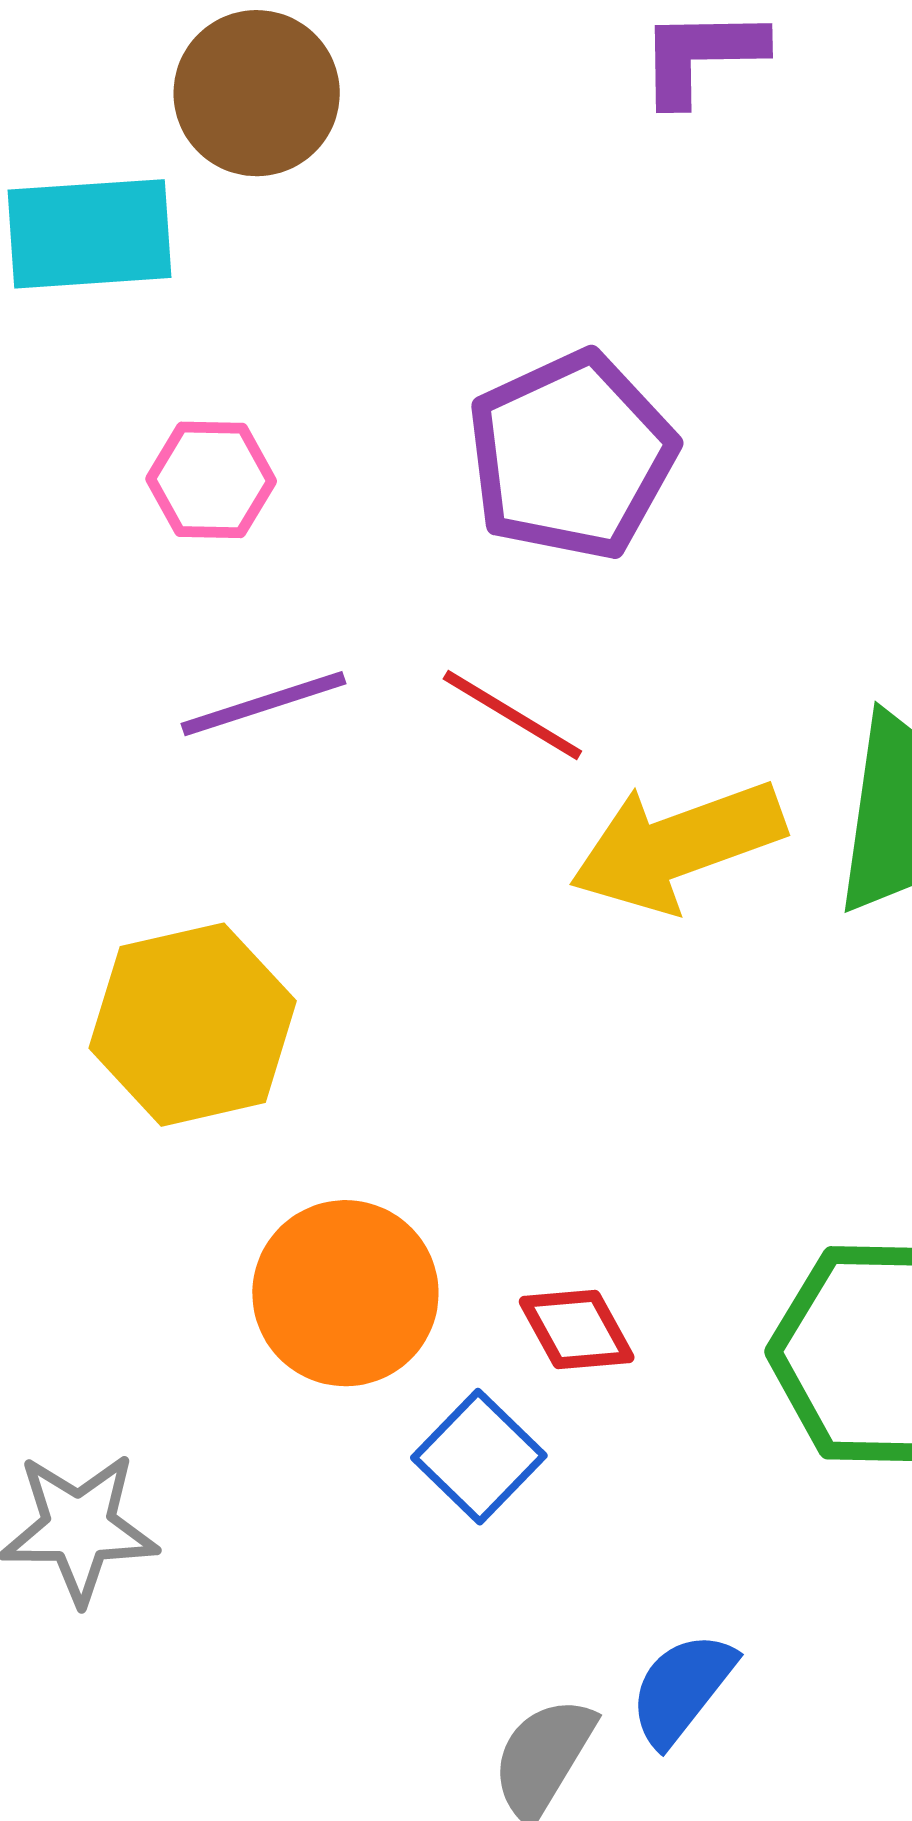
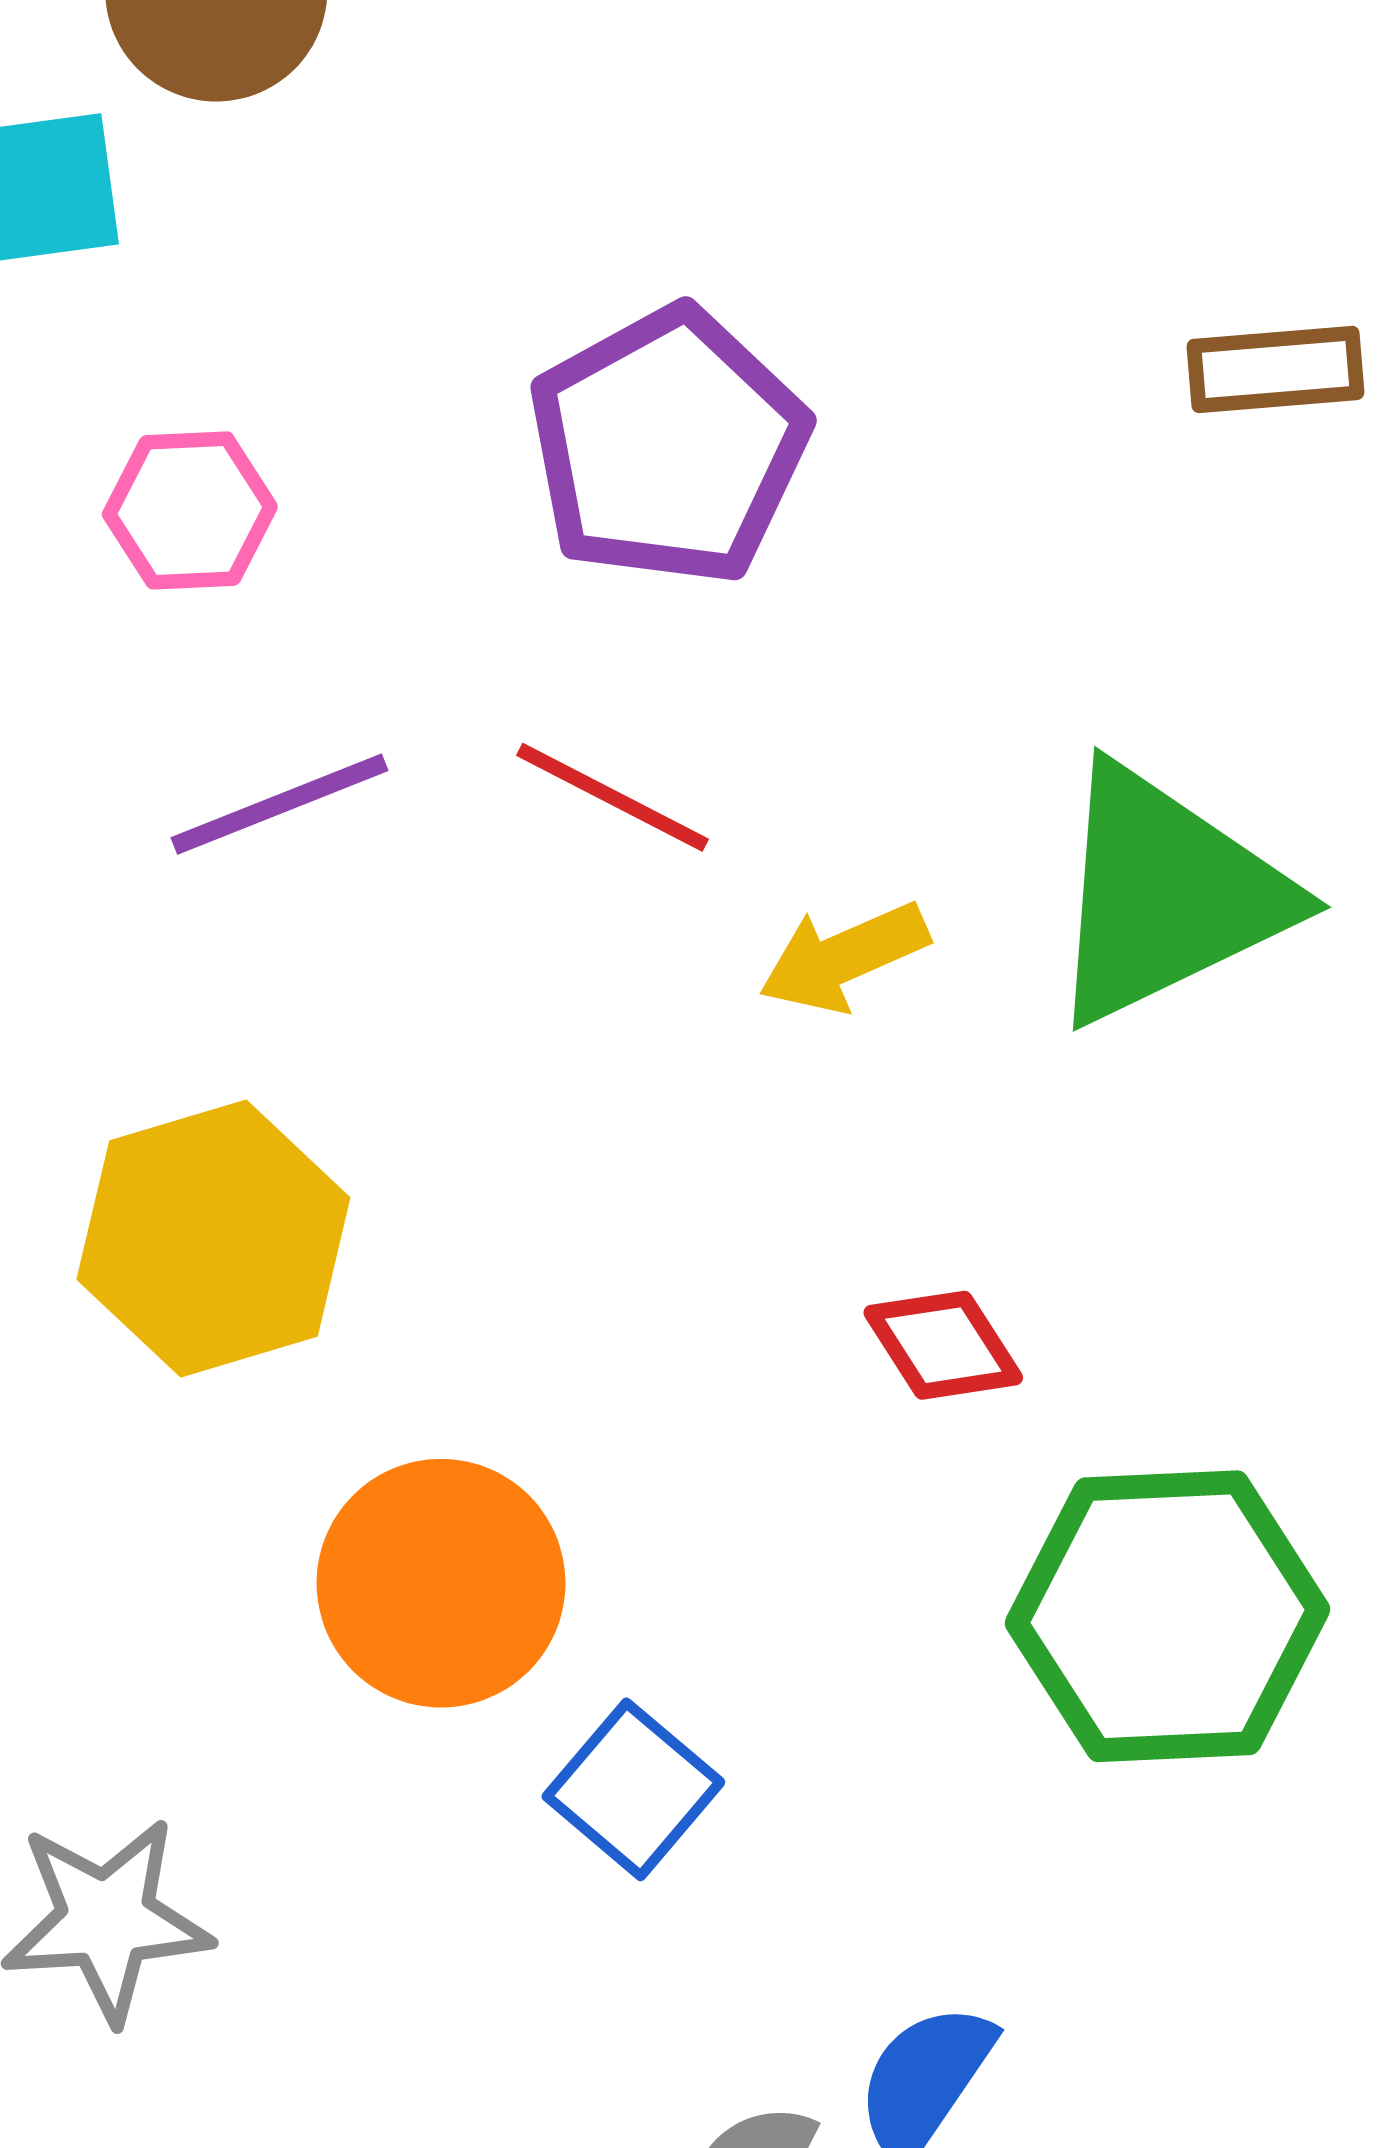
yellow arrow: (677, 846) -> (844, 957), size x0.6
red diamond: (577, 1330) -> (943, 1345), moved

